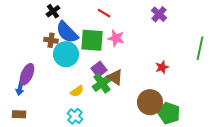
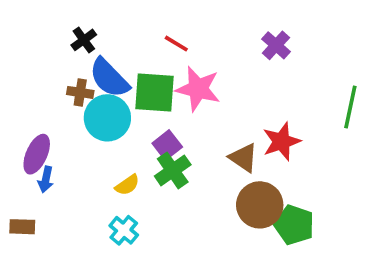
pink star: (116, 38) -> (198, 89), size x1.4
red star: (162, 67) -> (281, 141), size x1.5
brown triangle: (115, 77) -> (243, 158), moved
blue arrow: (20, 88) -> (46, 180), moved

